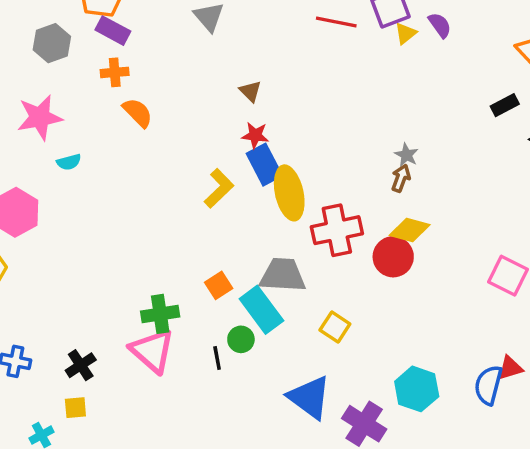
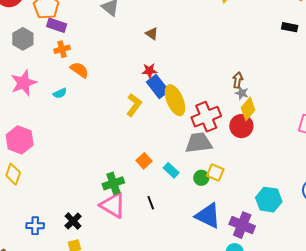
brown triangle: (250, 91) -> (152, 34), moved
black rectangle: (505, 105) -> (290, 27), turned 49
gray star: (406, 155) -> (242, 93), moved
cyan semicircle: (69, 162) -> (60, 93), moved
yellow diamond: (410, 230) -> (248, 109), turned -55
gray trapezoid: (283, 275) -> (199, 143), moved
cyan rectangle: (261, 310) -> (171, 170), size x0.6
green circle: (241, 339) -> (201, 178), moved

